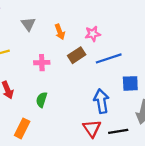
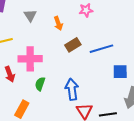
pink star: (93, 34) -> (86, 10), moved
pink cross: (42, 63) -> (30, 59), moved, size x1.6
blue arrow: (101, 101) -> (72, 89), moved

